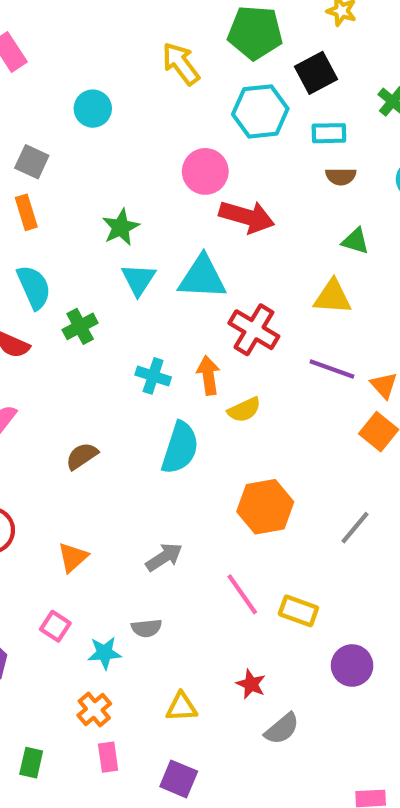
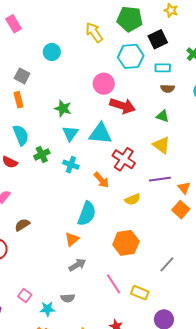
green star: (121, 227) -> (63, 108), turned -30
green triangle: (355, 241) -> (163, 116), moved
yellow triangle: (333, 297) -> (161, 145), turned 30
purple line: (332, 369) -> (160, 179), turned -30
orange arrow: (208, 375) -> (101, 180), turned 144
cyan cross: (153, 376) -> (71, 165), moved
yellow semicircle: (244, 410) -> (133, 199), moved
brown semicircle: (82, 456) -> (22, 225), moved
gray line: (355, 528) -> (167, 264), moved
orange triangle: (73, 557) -> (72, 239), moved

